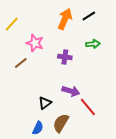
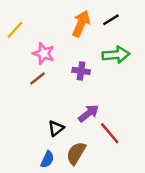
green arrow: (93, 44) -> (116, 55), size x1.5
brown line: (21, 63) -> (37, 78), moved
purple arrow: (71, 91) -> (89, 113), turned -54

